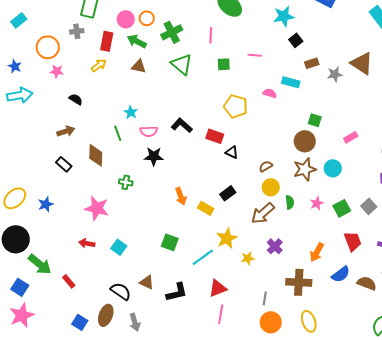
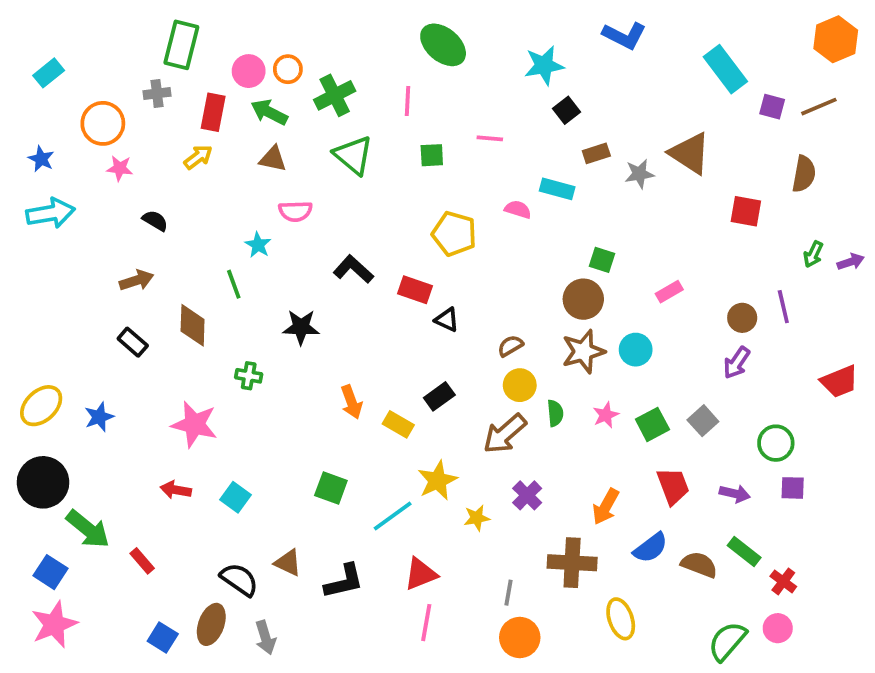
pink semicircle: (149, 131) -> (295, 211), moved
yellow ellipse: (309, 321) -> (621, 619), moved

